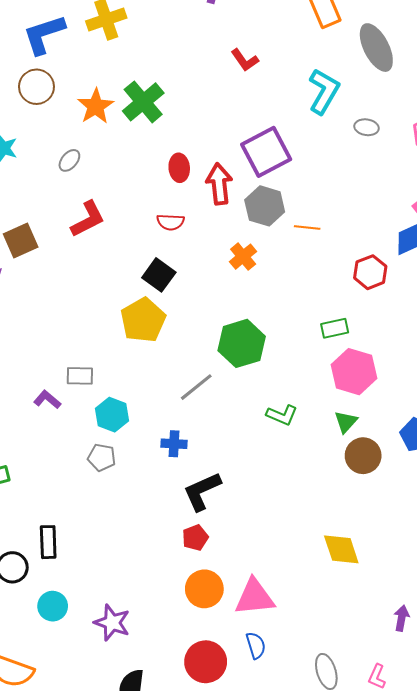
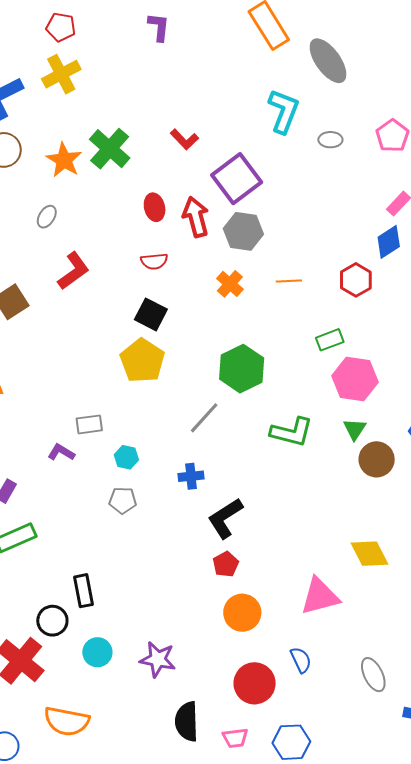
red L-shape: (245, 60) -> (184, 139), moved
orange line: (307, 228) -> (289, 281), moved
cyan hexagon: (112, 415) -> (126, 457), size x0.7
green L-shape: (282, 415) -> (292, 432), size x1.4
pink triangle: (255, 597) -> (320, 596), moved

